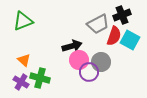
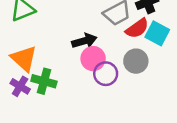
red semicircle: (114, 36) -> (137, 28), turned 36
orange triangle: (24, 60) -> (24, 59), size x1.6
gray circle: (101, 62) -> (136, 61), moved

